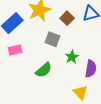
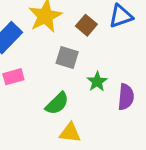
yellow triangle: (80, 92) -> (70, 133), moved, turned -35

